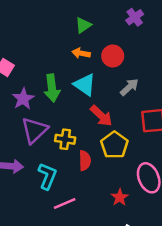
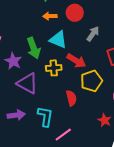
purple triangle: (35, 130) -> (27, 83), turned -35
yellow cross: (65, 139) -> (54, 68), moved
yellow pentagon: (114, 145) -> (91, 81), turned 30

